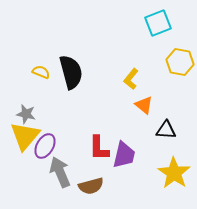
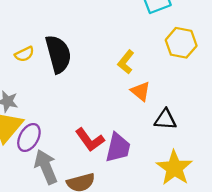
yellow semicircle: (41, 72) -> (24, 54), turned 132
red L-shape: (99, 148) -> (90, 140), turned -36

